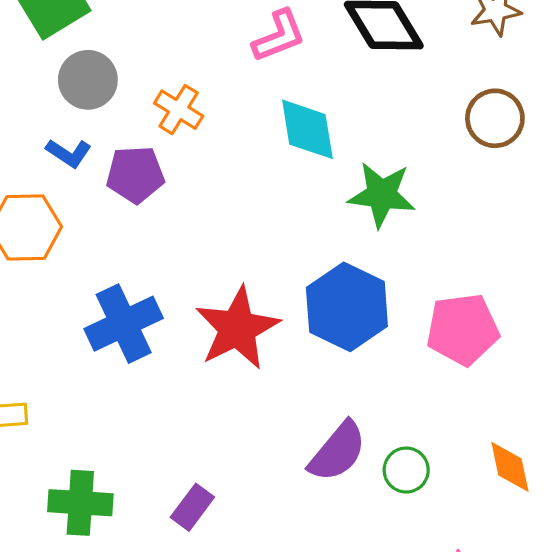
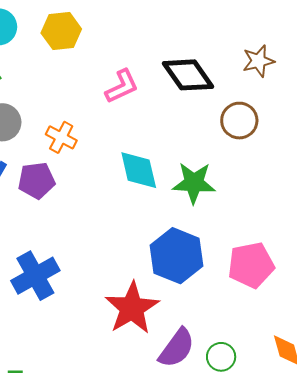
brown circle: (495, 118) -> (239, 121), moved
cyan diamond: (307, 129) -> (139, 170), moved
red star: (237, 328) -> (132, 308), moved

